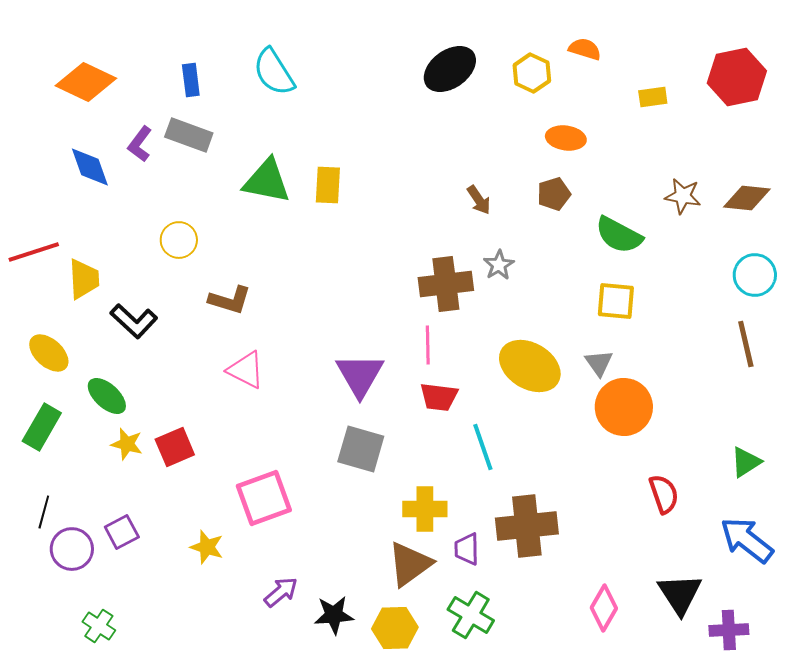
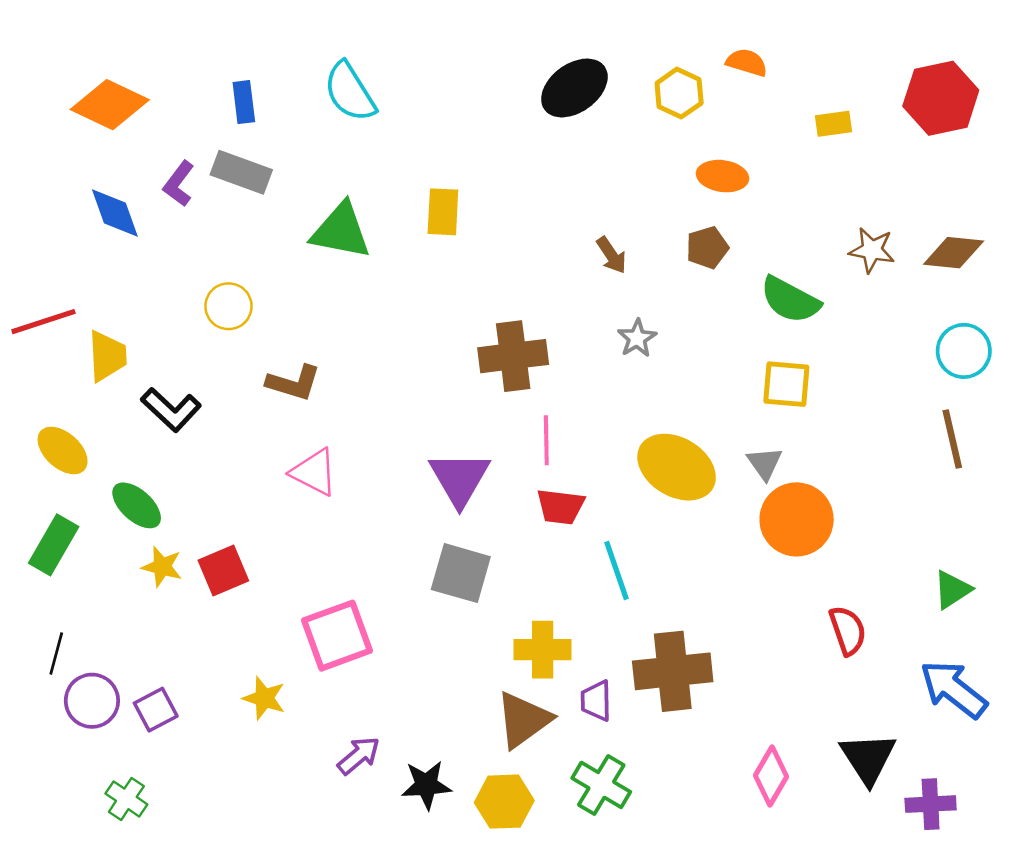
yellow rectangle: (328, 185) -> (443, 212), moved
brown cross: (446, 284) -> (513, 356), moved
purple square: (122, 532) -> (156, 710), moved

